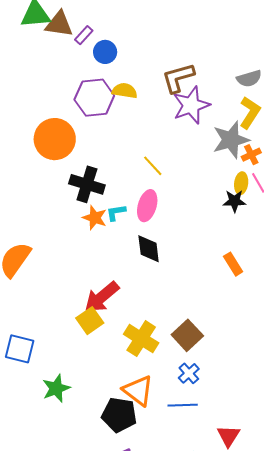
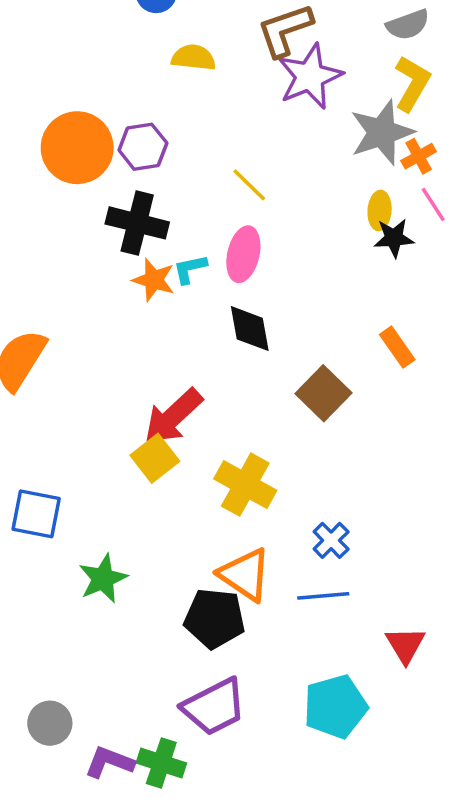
purple hexagon: (94, 98) -> (143, 147), moved, size x0.7
yellow ellipse: (241, 183) -> (380, 210), moved
brown square: (187, 335) -> (324, 393), moved

